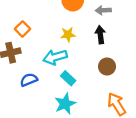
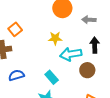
black arrow: (100, 35) -> (95, 45), moved
cyan arrow: (55, 57) -> (71, 54), moved

